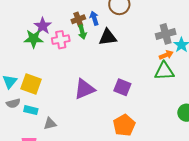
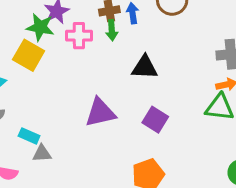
black triangle: (108, 37) -> (145, 67), moved
yellow square: (31, 84) -> (29, 55), moved
cyan rectangle: (31, 110) -> (29, 136), moved

